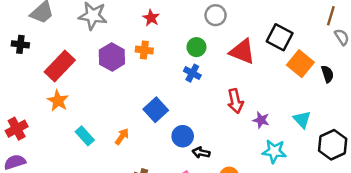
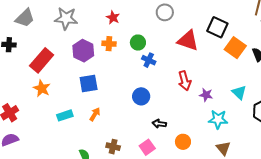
green circle: (196, 47) -> (138, 43), moved
blue square: (156, 110) -> (89, 84), moved, turned 36
cyan rectangle: (85, 136) -> (65, 115), turned -63
blue circle: (183, 136) -> (141, 96), moved

